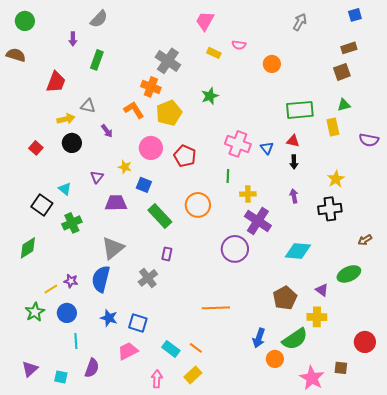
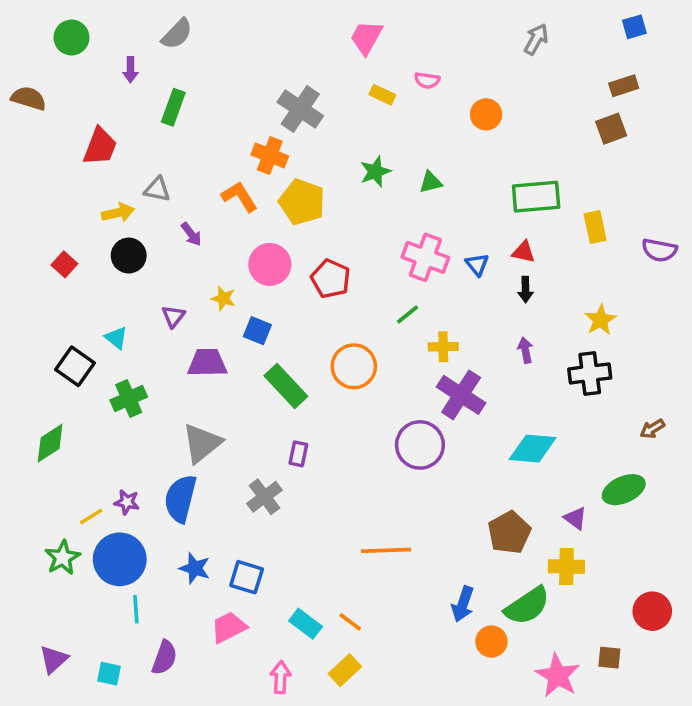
green circle: (25, 21) -> (71, 38), moved
green triangle: (344, 105) -> (431, 182), moved
yellow pentagon: (169, 113) -> (302, 202), turned -30
green line: (228, 176) -> (407, 315), turned 48
blue circle: (67, 313) -> (120, 559), size x1.5

